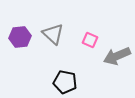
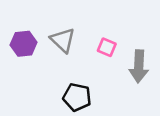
gray arrow: (117, 56) -> (139, 66), turned -64

